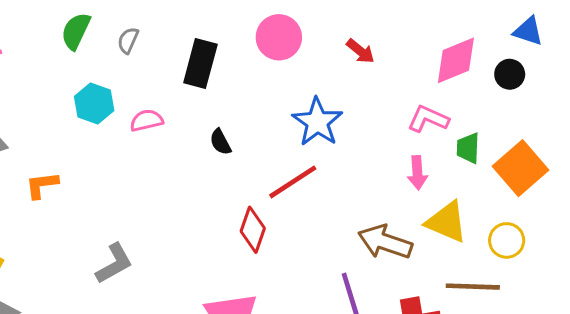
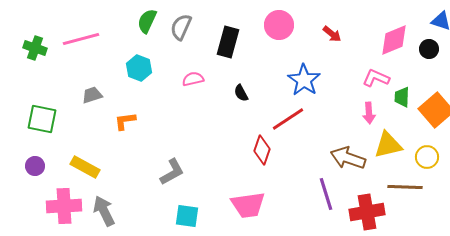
gray semicircle: (128, 40) -> (181, 27), size x1.5
cyan hexagon: (94, 103) -> (139, 68), moved
yellow triangle: (447, 222) -> (388, 145), turned -36

